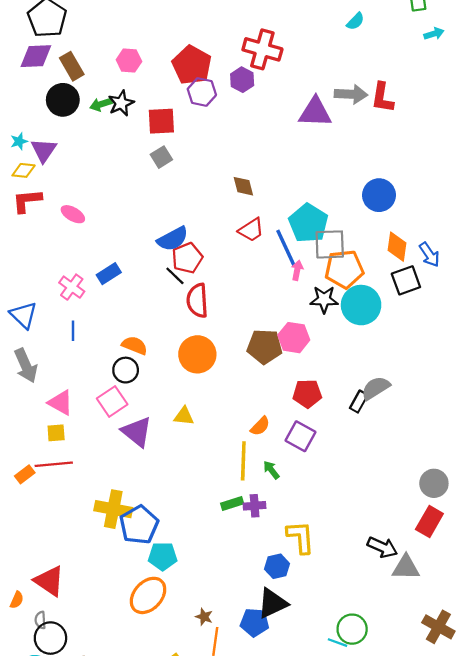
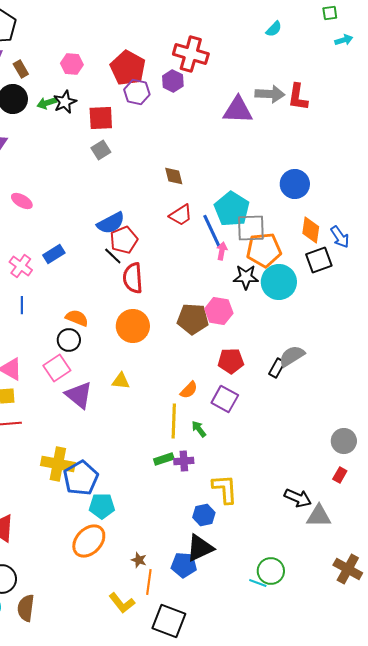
brown rectangle: (72, 66) -> (21, 69), size x0.7
red rectangle: (429, 521) -> (340, 475), size x0.6

